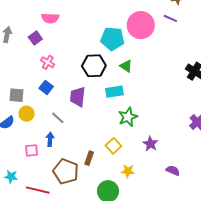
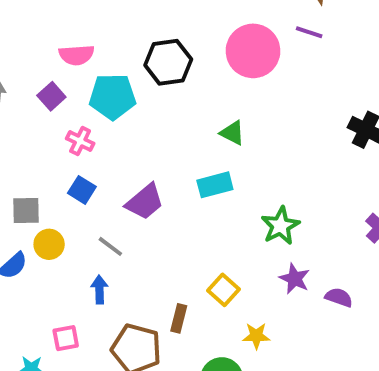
cyan pentagon: (112, 39) -> (113, 97), moved
black hexagon: (94, 66) -> (168, 62), moved
purple trapezoid: (78, 97) -> (145, 202), turned -130
green star: (128, 117) -> (280, 226), moved
pink square: (32, 150) -> (66, 338), moved
purple semicircle: (173, 171) -> (339, 297), moved

